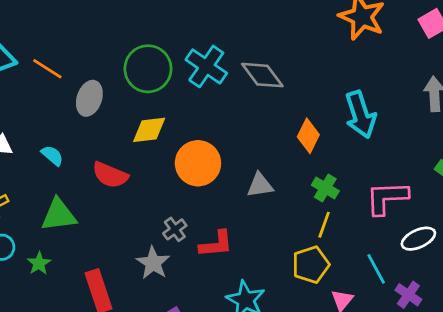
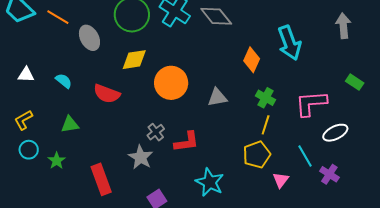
gray ellipse: (89, 98) -> (89, 38), turned -45
green triangle: (59, 215) -> (70, 125), size x0.7

